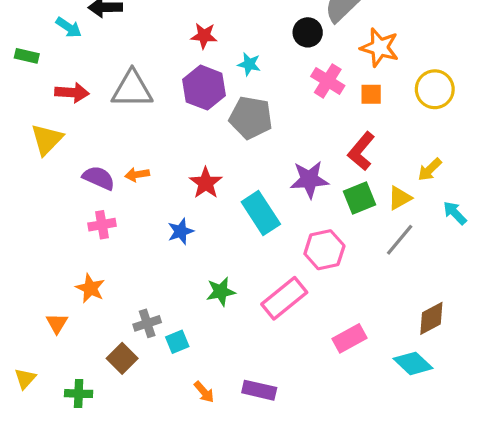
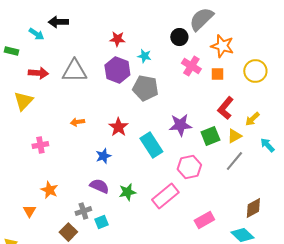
red L-shape: (361, 151) -> (225, 108), moved
purple semicircle: (99, 178) -> (99, 186), moved
pink cross: (102, 225) -> (40, 145), moved

